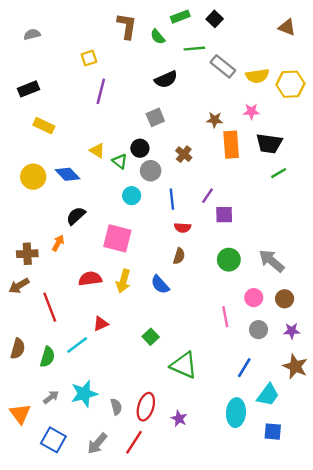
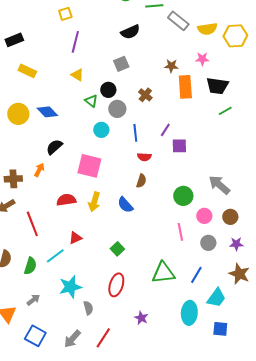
yellow triangle: (97, 151) -> (77, 75), moved
green circle: (229, 260) -> (183, 196), moved
green triangle: (184, 365) -> (163, 273), moved, turned -30
cyan star: (84, 394) -> (70, 287), moved
red ellipse: (146, 407) -> (116, 285), moved

